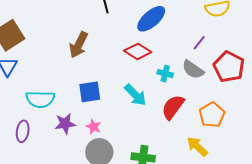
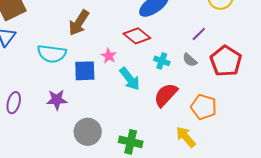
gray semicircle: (193, 70) -> (190, 60), size x0.7
cyan semicircle: (40, 99) -> (52, 54), moved
orange pentagon: (212, 115) -> (204, 107), turned -30
pink star: (94, 127) -> (109, 56), moved

